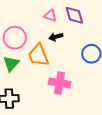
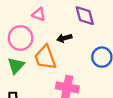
pink triangle: (50, 16) -> (39, 14), moved

